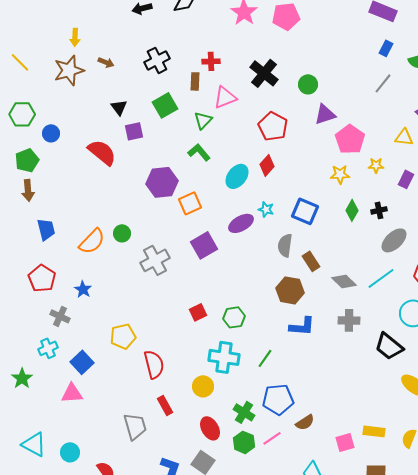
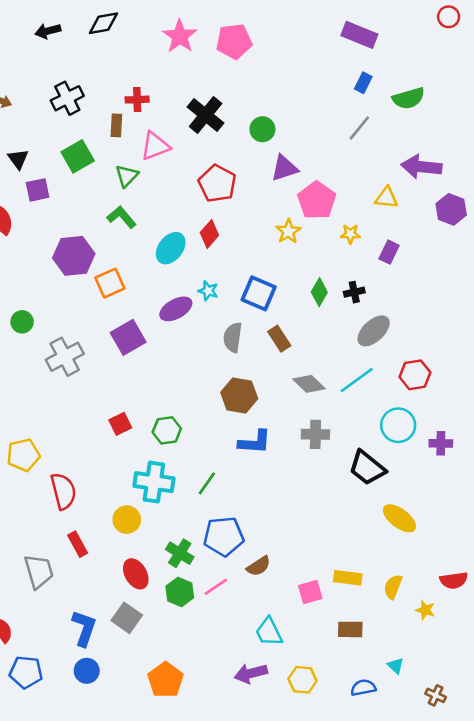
yellow star: (340, 174) -> (288, 231), moved, turned -30
brown rectangle: (311, 261) -> (279, 339), moved

